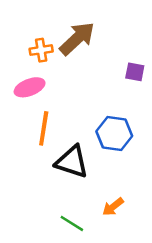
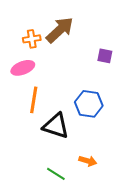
orange arrow: (113, 207) -> (88, 161), turned -126

